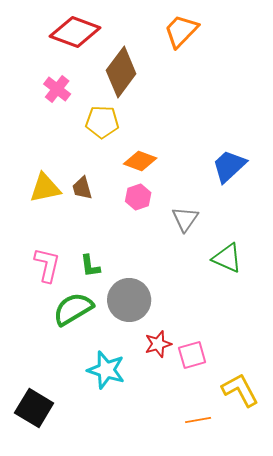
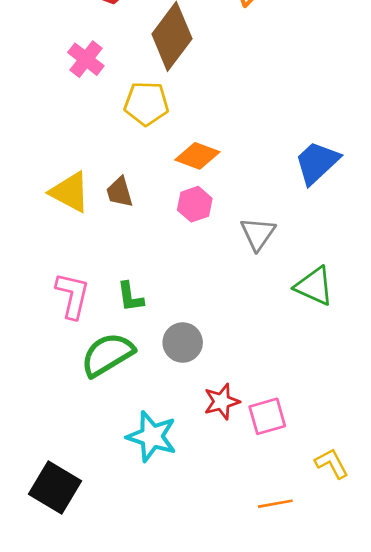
yellow triangle: (45, 188) -> (70, 192), turned 40
gray circle: (129, 300) -> (183, 343), size x0.7
yellow L-shape: (240, 390) -> (332, 463), size x0.7

